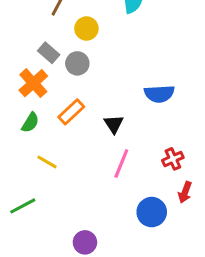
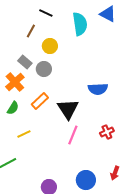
black triangle: (114, 124) -> (68, 109), size x1.6
yellow line: (47, 162) -> (24, 134), turned -56
red arrow: (185, 192) -> (115, 173), moved
blue circle: (152, 212) -> (86, 180), moved

